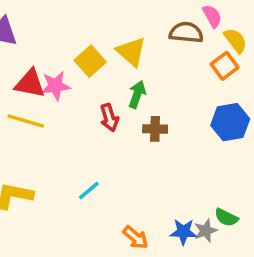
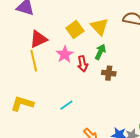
red triangle: (30, 84) -> (38, 39), turned -42
pink star: (55, 86) -> (65, 54), moved, turned -30
yellow line: (26, 121) -> (34, 61), turned 55

